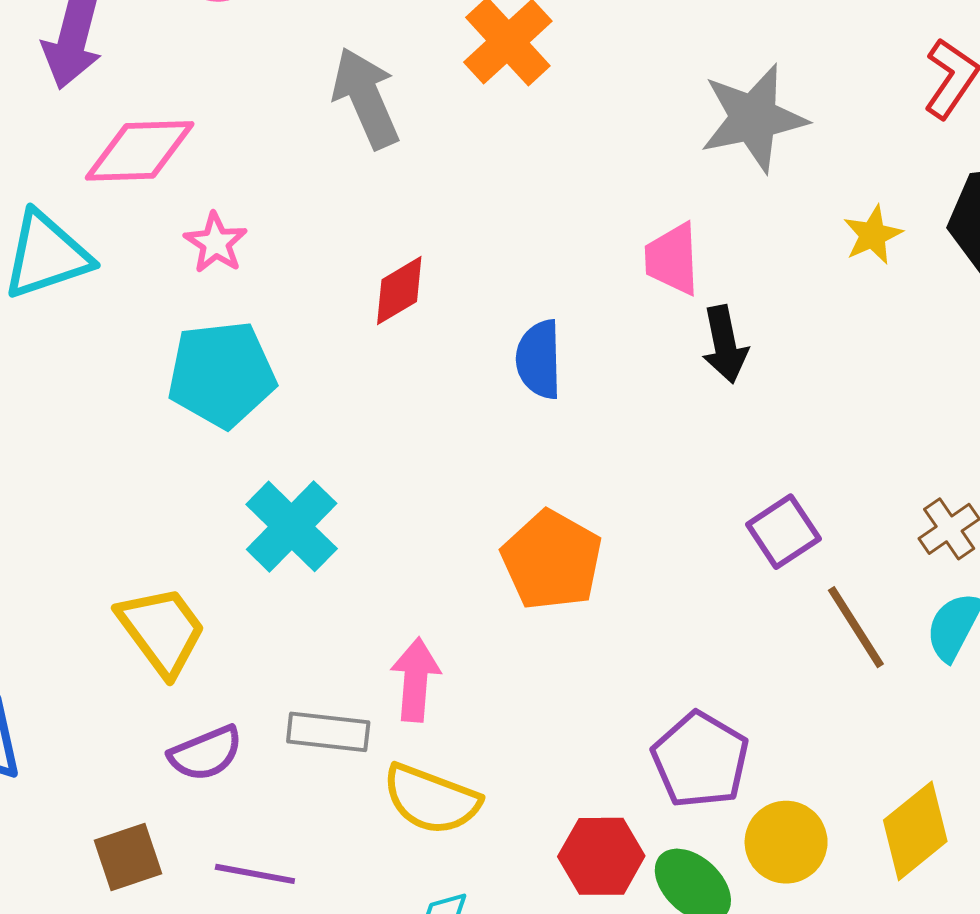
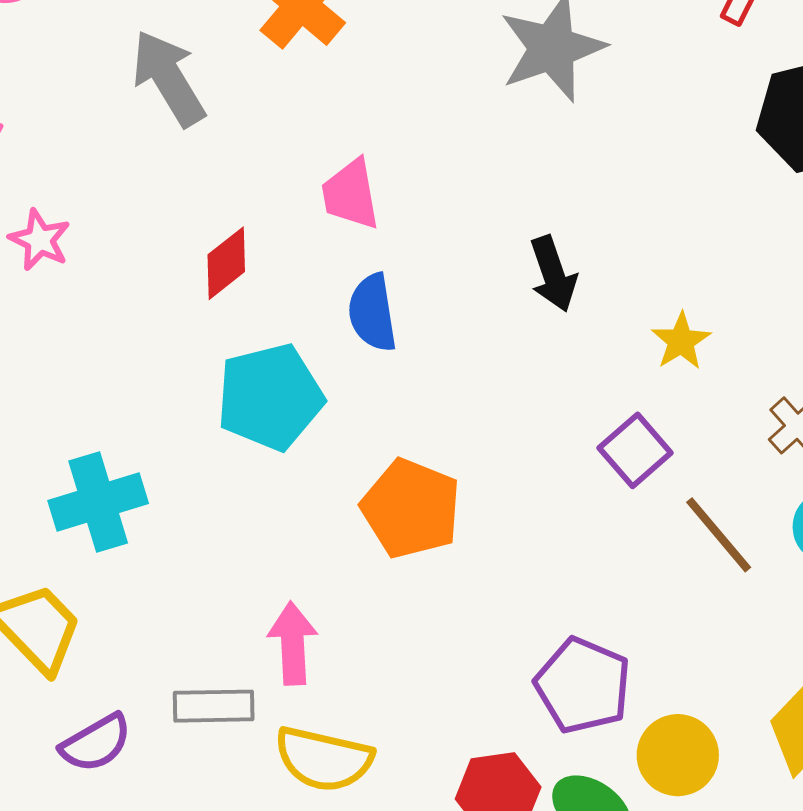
yellow star: (873, 235) -> (681, 341), moved
pink trapezoid: (672, 259) -> (351, 194), moved
cyan pentagon: (222, 374) -> (270, 397), moved
cyan cross: (292, 526) -> (98, 502), moved, turned 36

